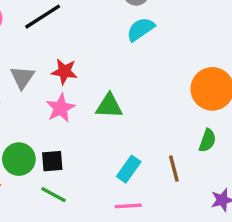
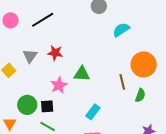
cyan semicircle: (141, 29) -> (121, 30), moved
pink star: (60, 108) -> (59, 85), moved
brown line: (174, 169) -> (122, 82), moved

